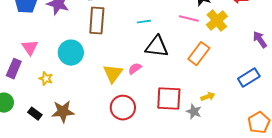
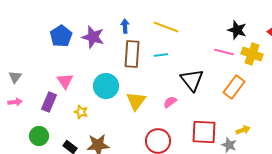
yellow cross: (217, 21) -> (252, 54), turned -30
cyan line: (144, 22) -> (161, 55), moved
black triangle: (157, 47) -> (192, 80), turned 45
yellow triangle: (113, 74) -> (136, 101), moved

